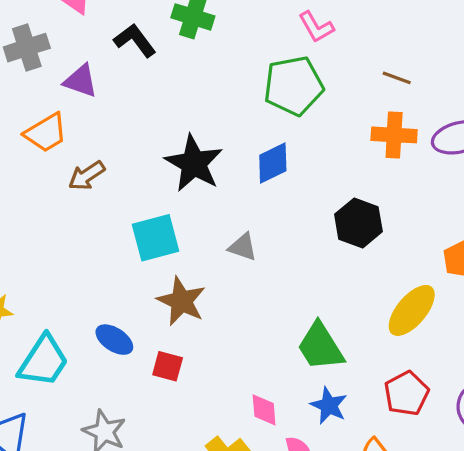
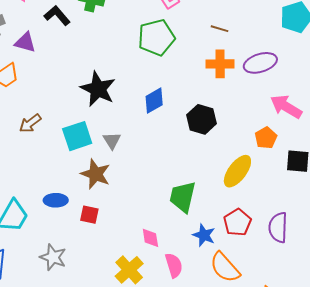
blue diamond: (273, 163) -> (154, 101), moved
brown arrow: (87, 176) -> (30, 123), moved
gray triangle: (243, 247) -> (112, 141), moved, turned 42
blue ellipse: (114, 340) -> (56, 200), turned -30
green trapezoid: (320, 347) -> (183, 197), turned 48
blue star: (329, 406) -> (204, 235), moved

